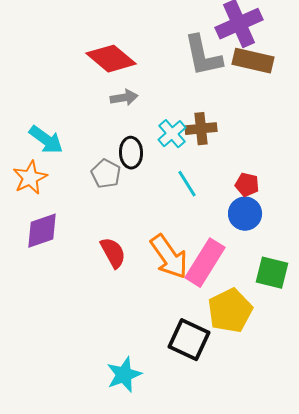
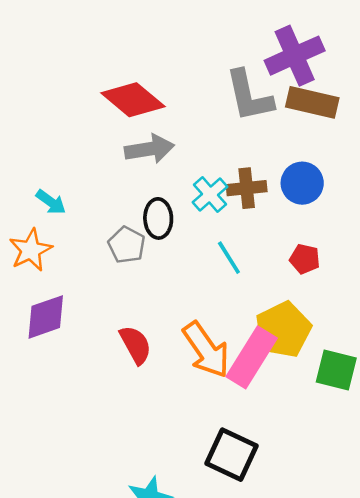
gray arrow: (124, 98) -> (149, 149), size x1.4
cyan arrow: (46, 140) -> (51, 202), size x0.7
blue circle: (245, 214) -> (302, 183), moved
yellow pentagon: (230, 311) -> (283, 330), moved

